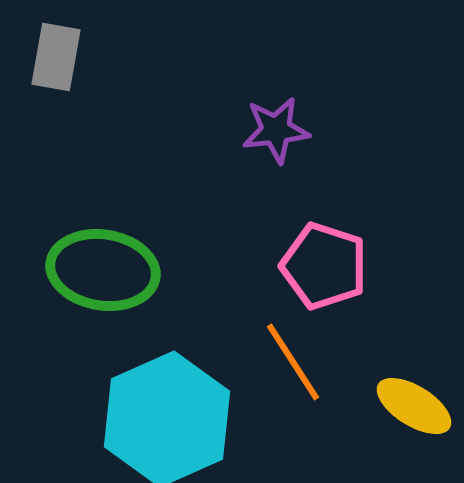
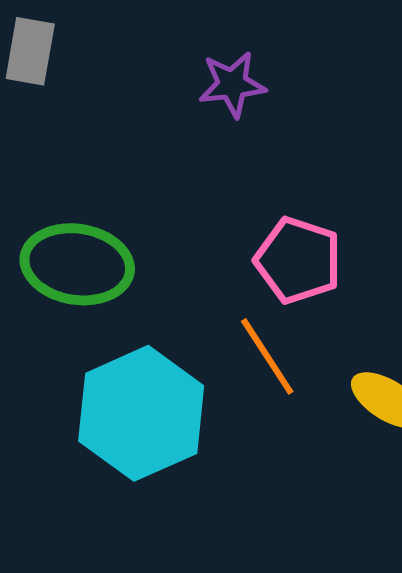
purple star: (276, 130) -> (232, 84), moved

